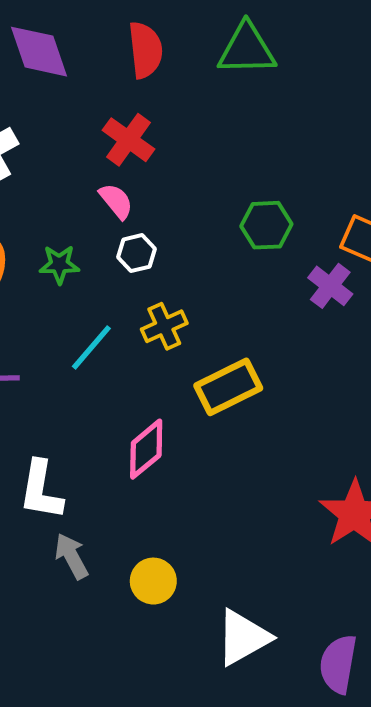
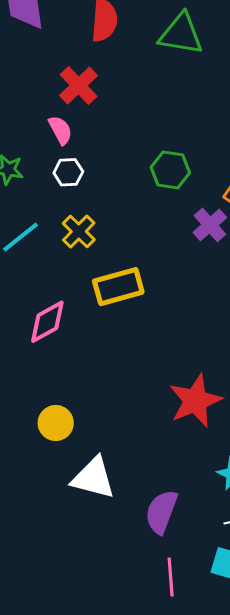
yellow cross: (164, 326) -> (79, 232), turned -32
yellow circle: (153, 581) -> (56, 423), moved
white triangle: (243, 638) -> (93, 478), turned 33

